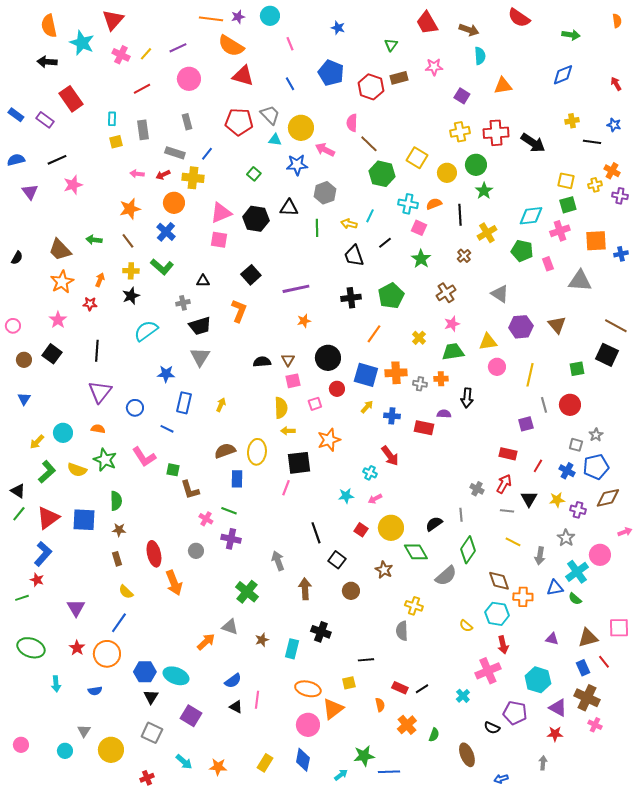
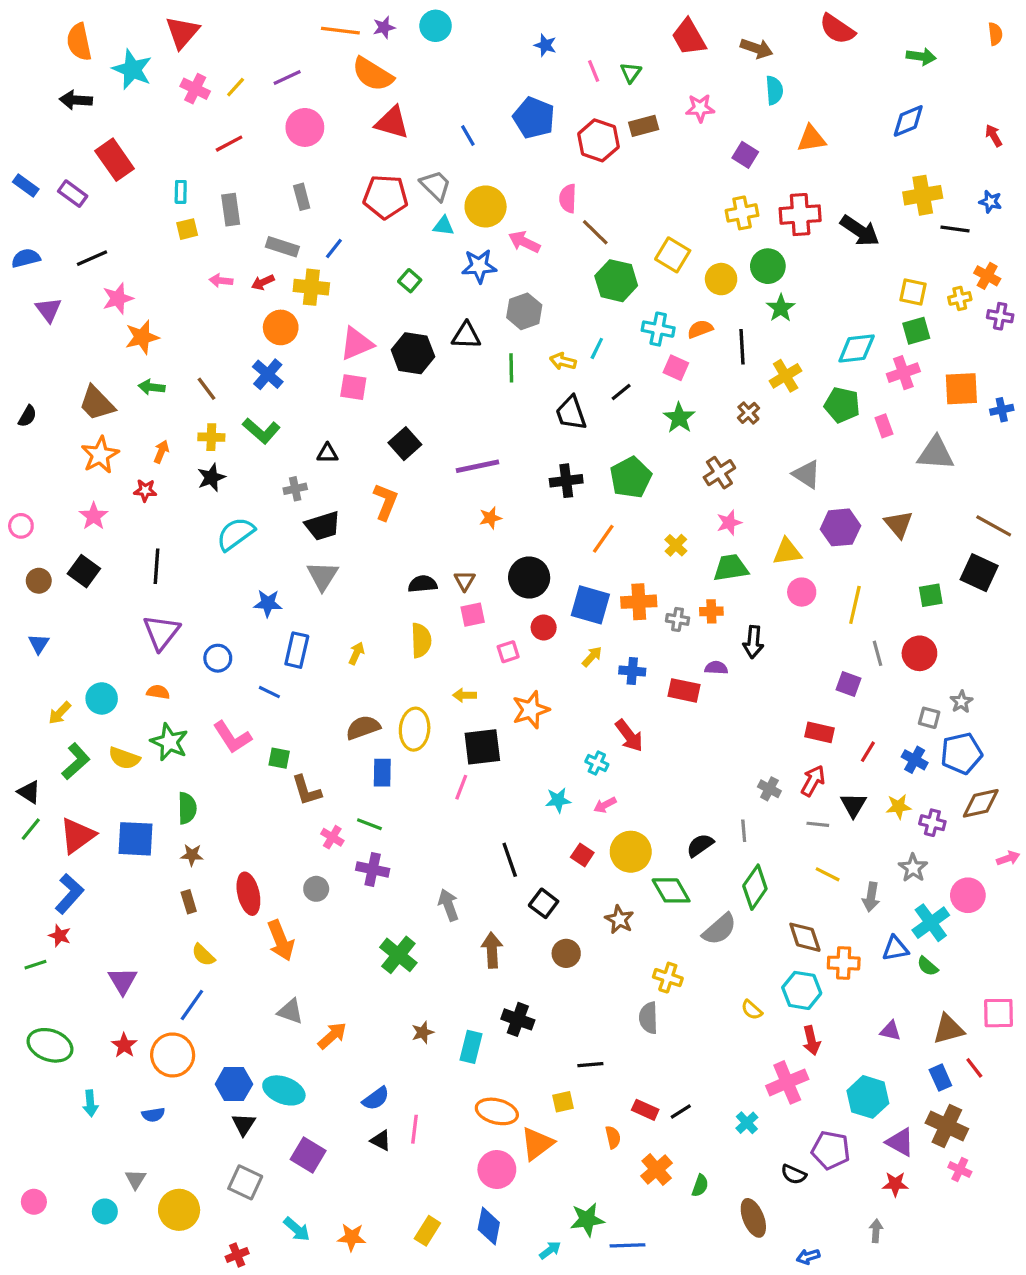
pink line: (290, 44) -> (594, 71), moved
yellow cross: (572, 121) -> (923, 195), size x1.6
orange star: (130, 209) -> (142, 337), moved
yellow semicircle: (281, 408) -> (421, 640), moved
purple square: (526, 424) -> (848, 684), turned 35
gray triangle: (230, 627) -> (290, 1011), moved

